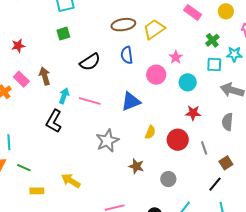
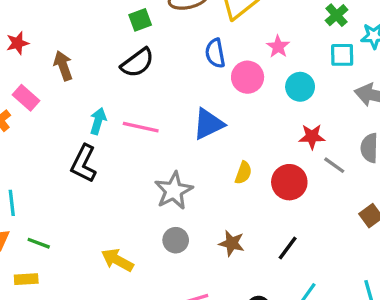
green square: (63, 34) -> (140, 20), moved
blue semicircle: (127, 55) -> (215, 53), moved
brown arrow: (45, 76) -> (63, 66), moved
gray line: (204, 148) -> (334, 165), moved, turned -32
brown star: (136, 166) -> (232, 243), moved
gray circle: (168, 179) -> (176, 240), moved
black line: (215, 184) -> (288, 248), moved
yellow rectangle: (37, 191) -> (26, 279), moved

